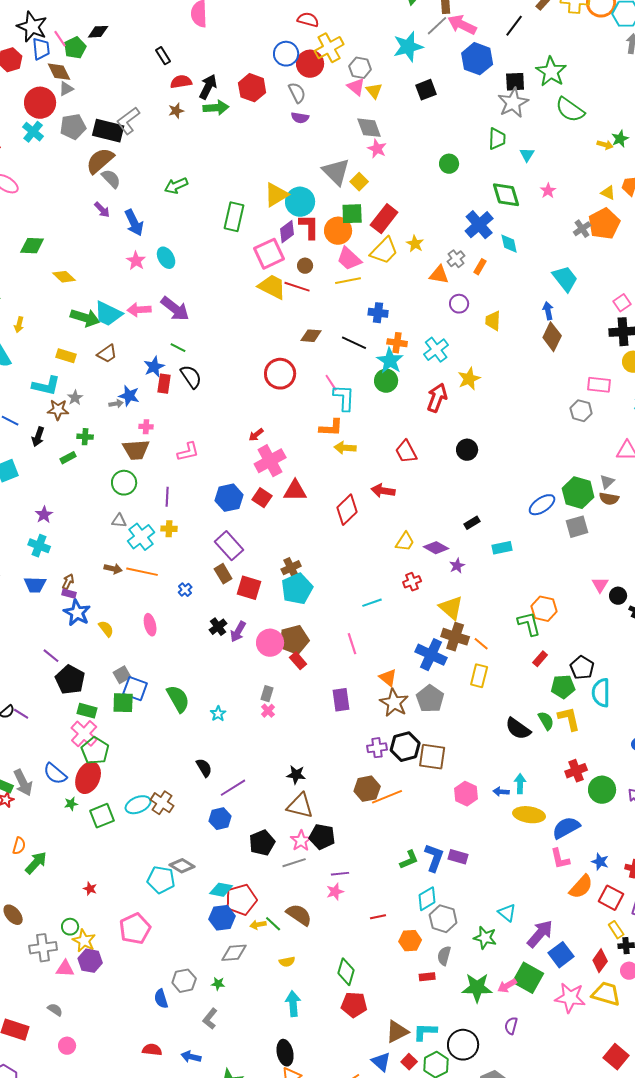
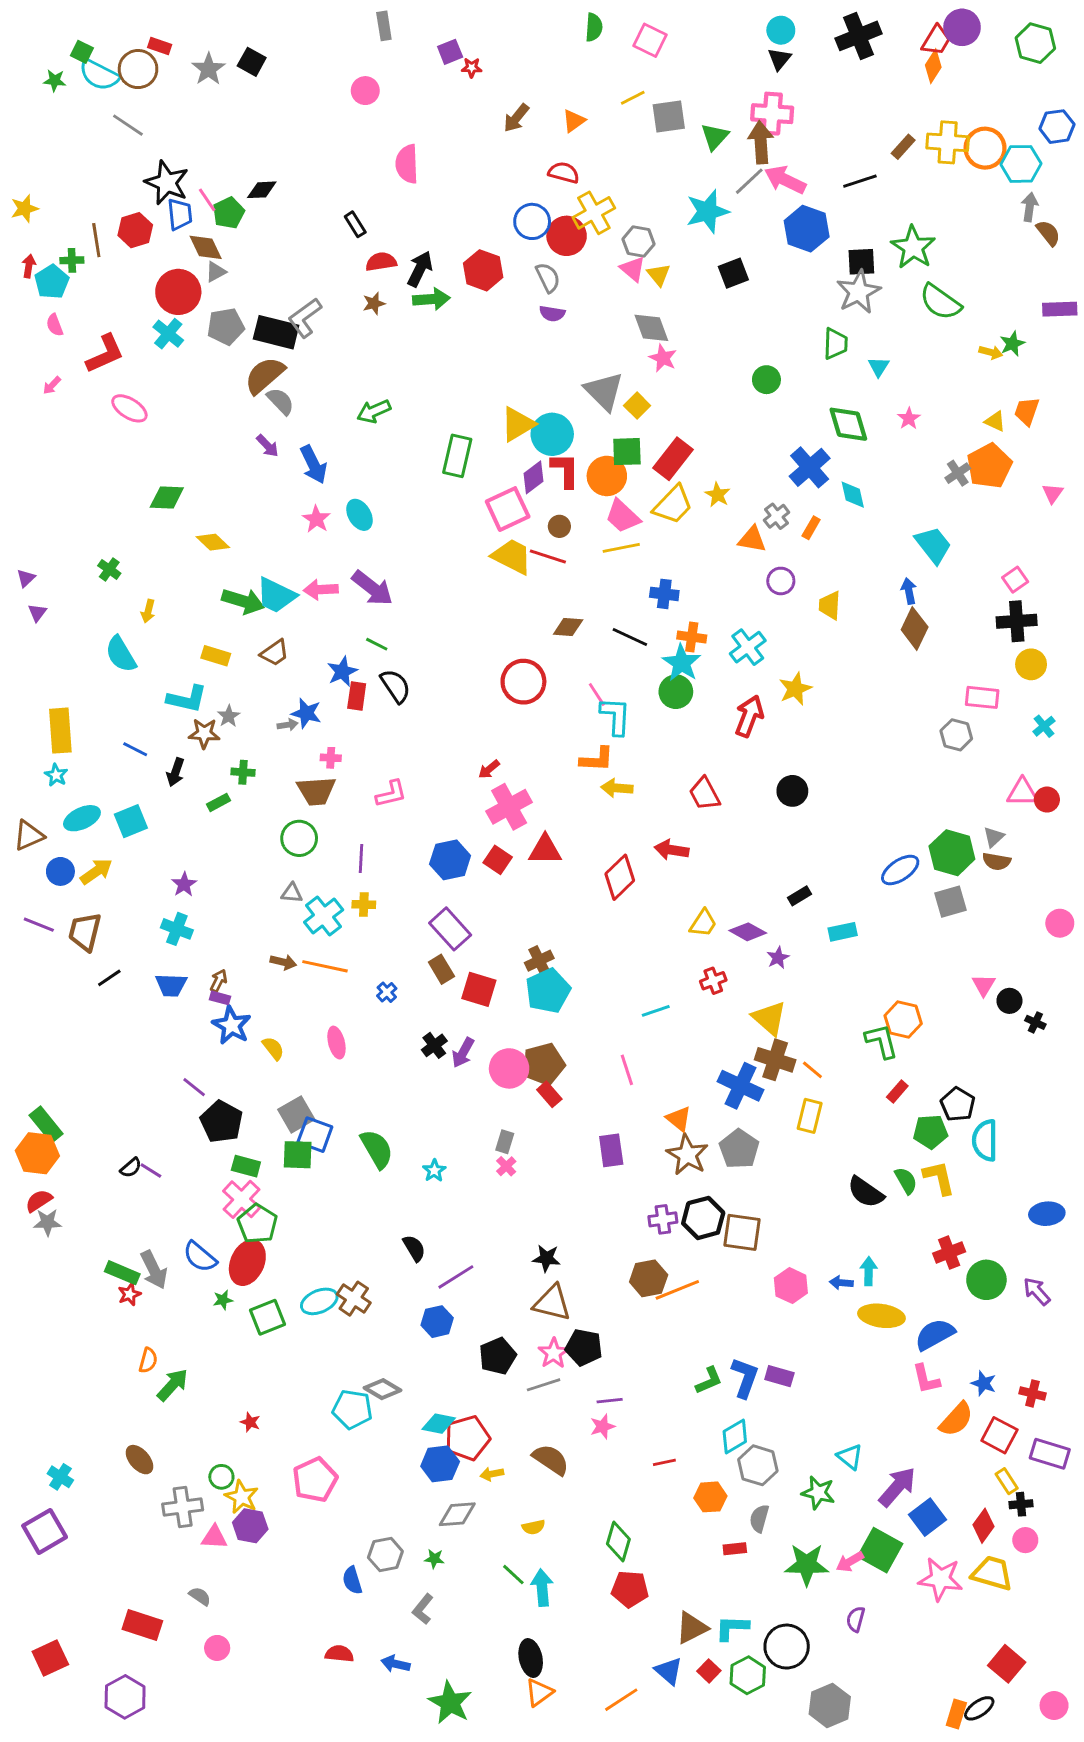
black line: (514, 26) -> (860, 181), turned 35
gray square: (122, 675) -> (296, 1114), size x1.4
green line: (273, 924) -> (513, 1575), moved

